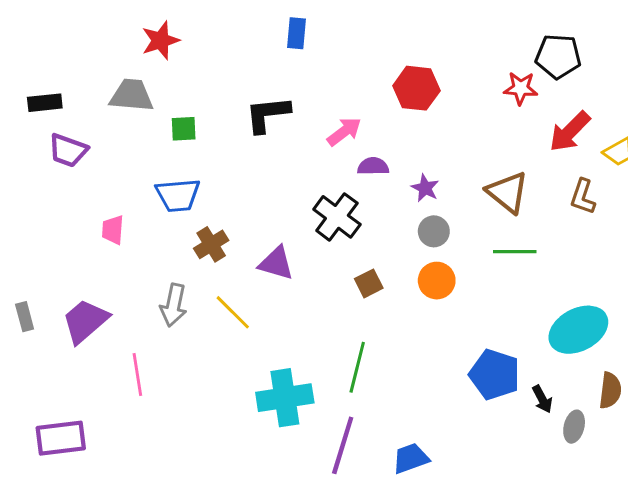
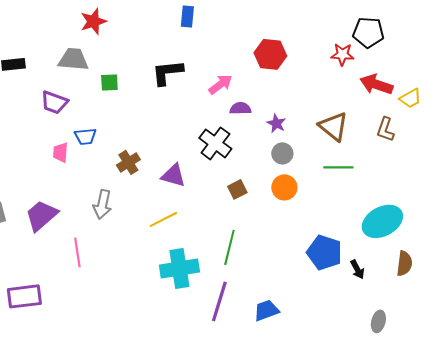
red arrow: (570, 132) -> (376, 84), turned 64
purple trapezoid: (68, 150) -> (54, 102), moved
blue trapezoid: (178, 195) -> (85, 136), moved, size x0.7
yellow line: (233, 312) -> (163, 219), moved, turned -72
gray ellipse: (574, 427) -> (378, 321), moved

